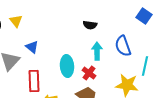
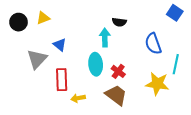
yellow triangle: (16, 21) -> (43, 18), turned 48
cyan arrow: (97, 51) -> (105, 37), moved

